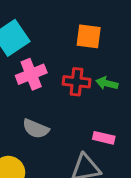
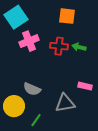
gray semicircle: (36, 129) -> (32, 89), moved
pink rectangle: (104, 138) -> (85, 86), moved

